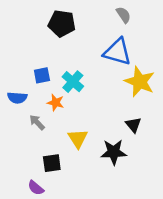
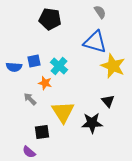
blue semicircle: (17, 98) -> (14, 67), moved
yellow triangle: (78, 138) -> (63, 112), size x1.4

